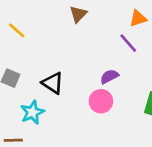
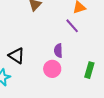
purple semicircle: (109, 76) -> (58, 51), turned -64

